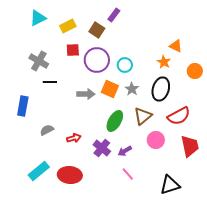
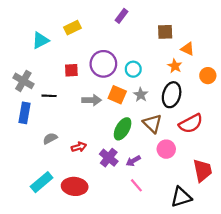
cyan triangle: (38, 18) -> (40, 40), moved
brown square: (97, 30) -> (165, 32), moved, turned -35
red square: (73, 50) -> (71, 70), moved
gray cross: (39, 61) -> (23, 81), moved
black line: (50, 82) -> (49, 96), moved
brown triangle: (143, 116) -> (152, 124), turned -36
red trapezoid: (190, 146) -> (202, 170), moved

